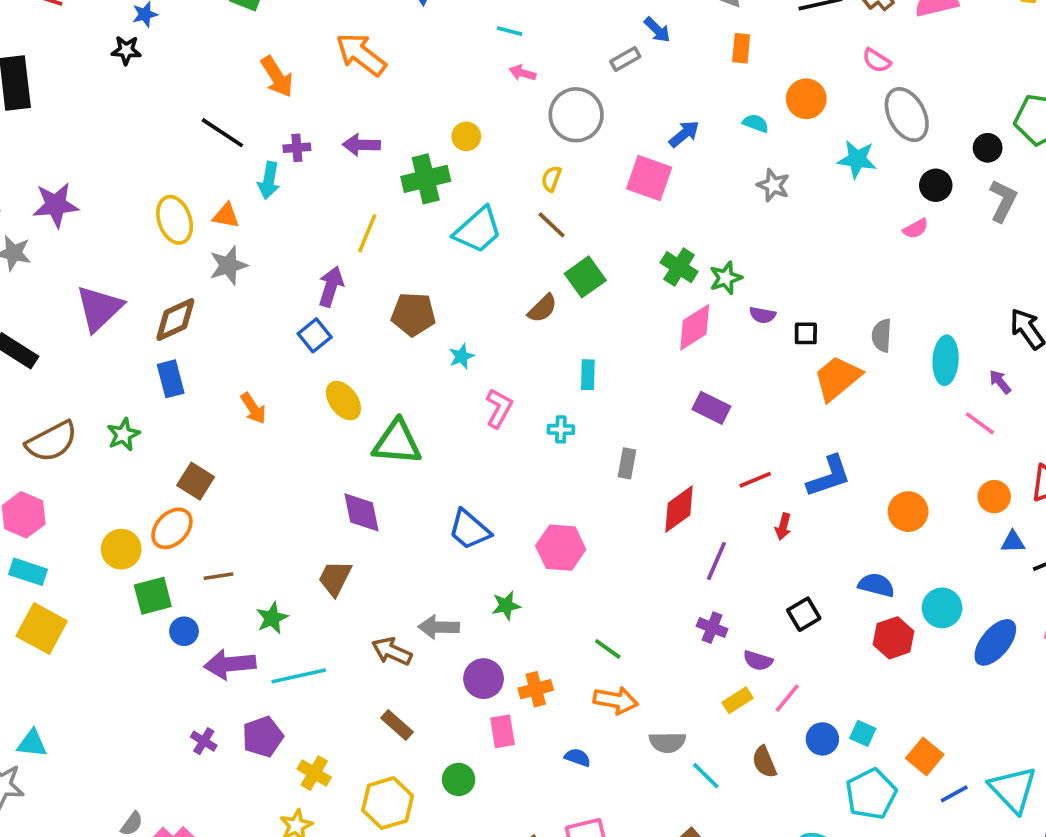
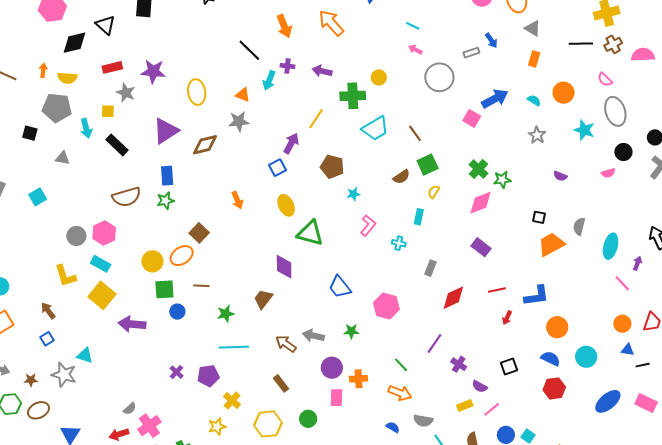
blue arrow: (684, 134) -> (495, 99), size x1.5
pink square: (649, 178) -> (472, 118), size x0.7
yellow semicircle: (551, 179) -> (434, 192), moved
yellow ellipse: (175, 220) -> (197, 92), moved
purple semicircle: (762, 315) -> (560, 176), moved
blue rectangle: (171, 379) -> (167, 176), moved
purple arrow: (1000, 382) -> (637, 263), turned 48
orange circle: (908, 512) -> (557, 327), moved
purple line: (716, 561) -> (434, 343), moved
cyan circle: (942, 608) -> (586, 357), moved
purple arrow: (230, 664) -> (132, 324), moved
blue semicircle: (578, 757) -> (393, 427), moved

